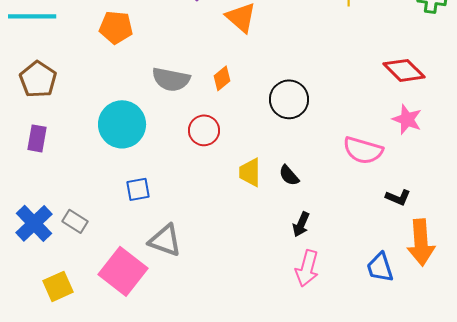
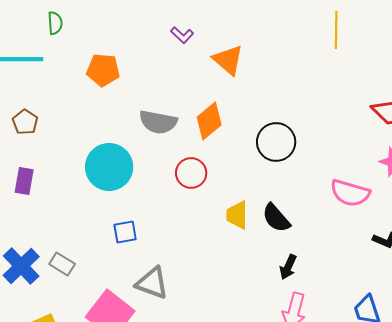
orange diamond: (222, 78) -> (209, 121), size x1.5
brown pentagon: (38, 79) -> (25, 122), size x0.7
black semicircle: (289, 175) -> (276, 218), size x1.4

